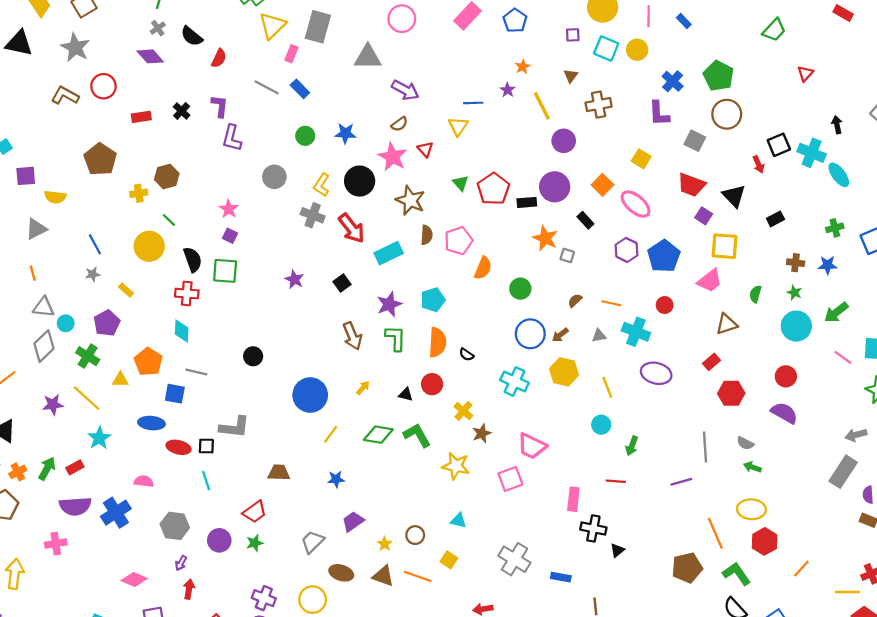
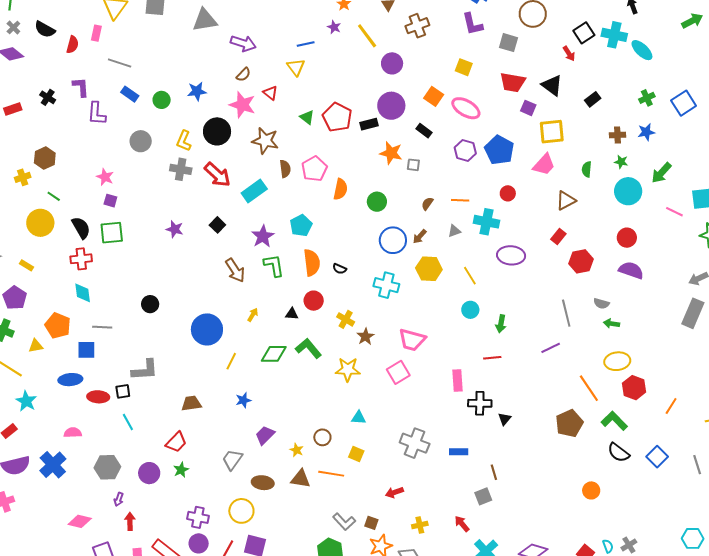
pink rectangle: (291, 54) -> (96, 33), moved
blue rectangle: (300, 89) -> (130, 94), moved

